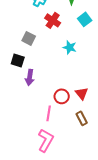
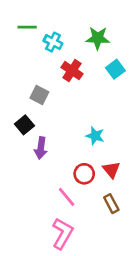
cyan star: (70, 47) -> (95, 136), moved
black square: (18, 60) -> (24, 125), turned 32
pink line: (49, 113) -> (67, 197), turned -49

